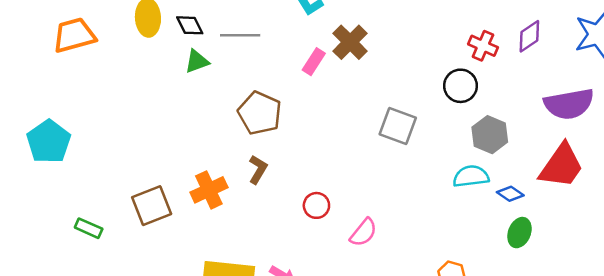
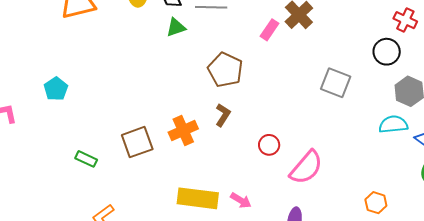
cyan pentagon: (49, 142) -> (56, 89), size x0.7
pink semicircle: (363, 233) -> (306, 167), size x1.5

